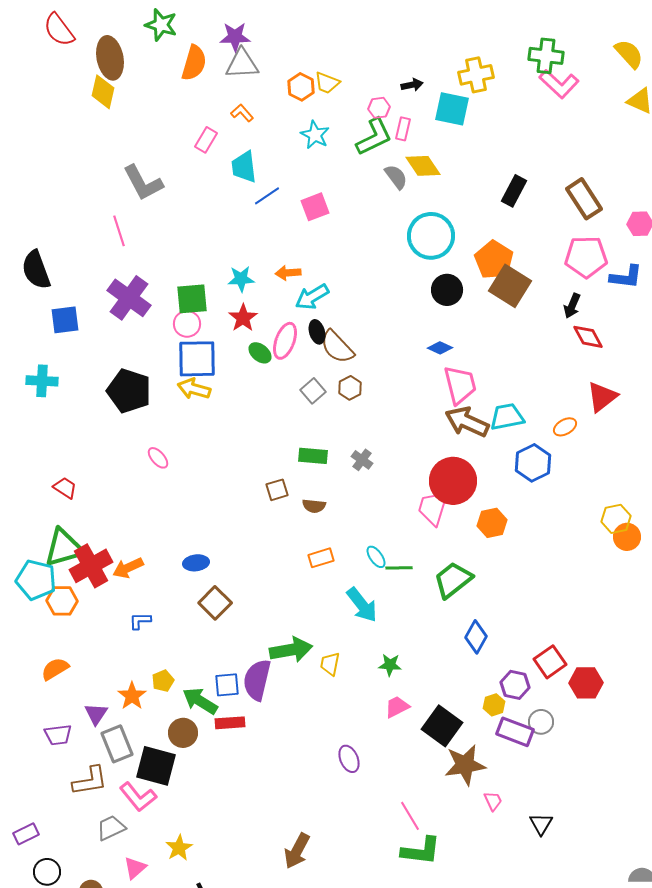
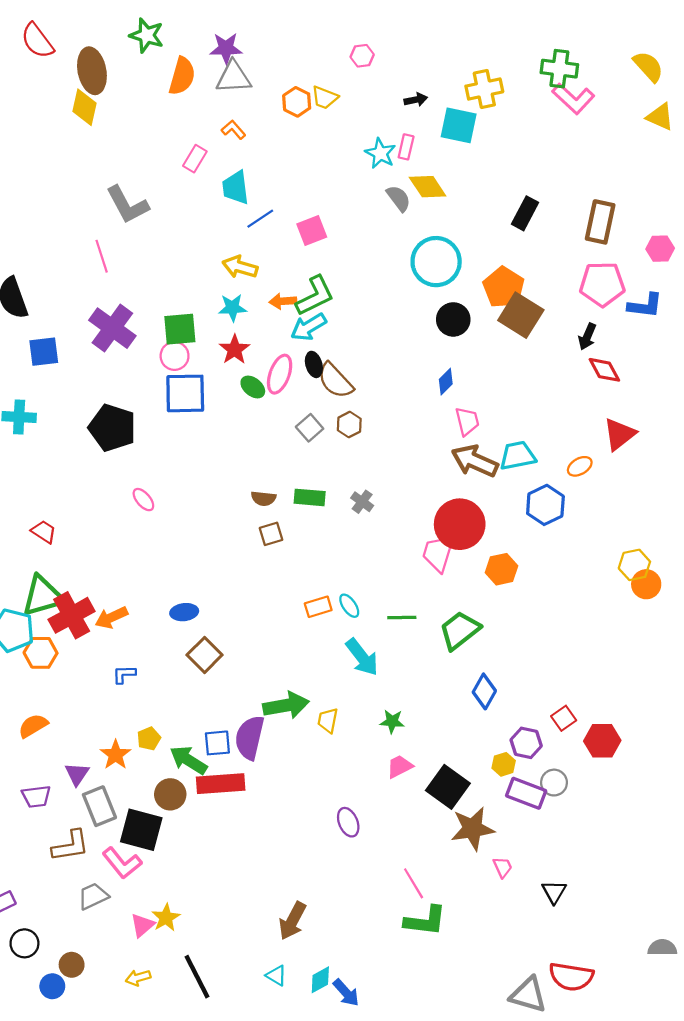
pink hexagon: (379, 108) -> (362, 56), moved
cyan star: (315, 135) -> (380, 153), moved
green L-shape: (374, 137) -> (315, 296), moved
brown rectangle: (584, 199) -> (600, 222), turned 45
blue diamond: (440, 348) -> (446, 382), turned -70
pink trapezoid: (460, 385) -> (467, 421), size x0.7
yellow arrow: (194, 389) -> (240, 267), moved
brown semicircle: (314, 506) -> (263, 498), moved
cyan ellipse: (376, 557) -> (349, 606), moved
red square: (550, 662) -> (564, 718), size x0.7
red rectangle: (230, 723) -> (221, 784), size x1.5
pink triangle: (135, 868) -> (142, 925), moved

